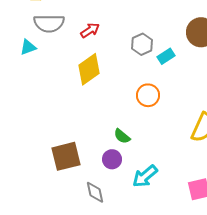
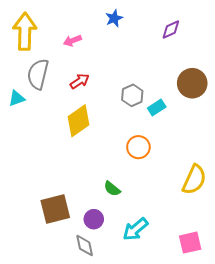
gray semicircle: (49, 23) -> (38, 74), turned 104
purple circle: (112, 159) -> (94, 219), moved

